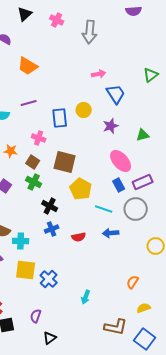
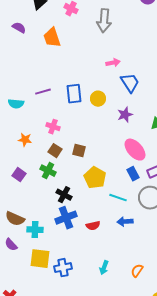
orange trapezoid: (28, 66) -> (52, 38), moved, turned 40
blue rectangle: (60, 118) -> (74, 94), moved
brown square: (33, 162) -> (55, 151), moved
brown square: (65, 162) -> (79, 151), size x0.6
blue cross: (52, 229) -> (66, 218), size x1.5
blue cross: (49, 279) -> (63, 268), turned 36
orange semicircle: (133, 282) -> (137, 271), moved
cyan arrow: (86, 297) -> (104, 268), moved

